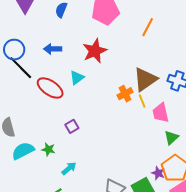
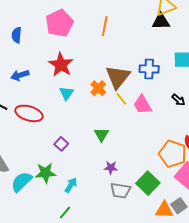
cyan triangle: (77, 78) -> (66, 93), moved
orange cross: (125, 94) -> (98, 88), moved
green triangle: (171, 138) -> (101, 135), moved
green star: (48, 149) -> (45, 173), size x1.5
purple star: (158, 173) -> (111, 168), moved

